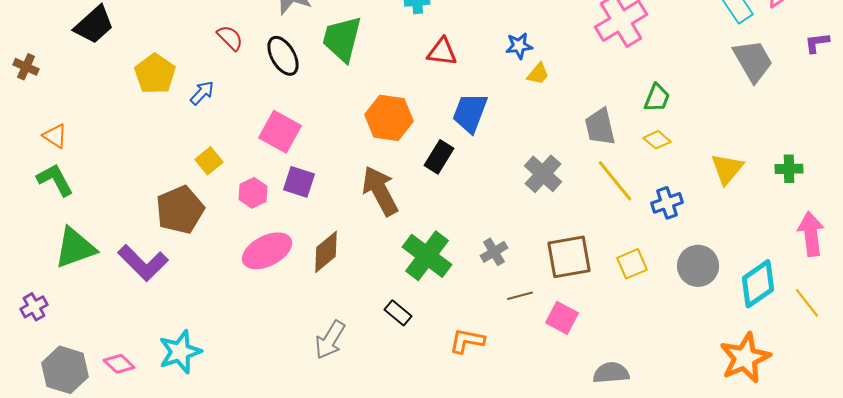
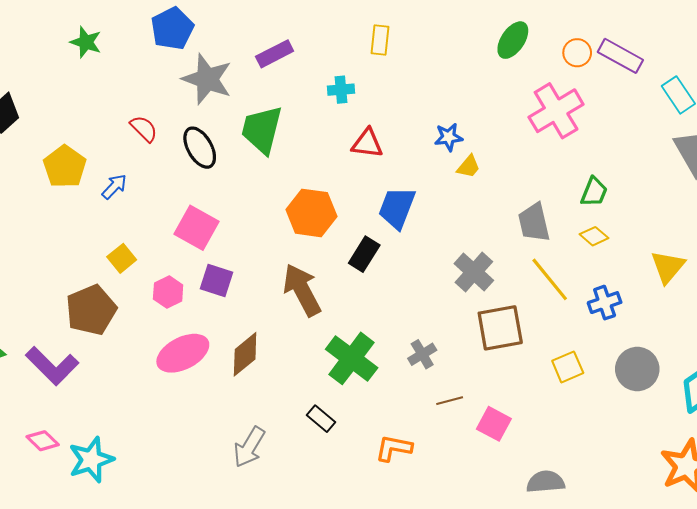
brown square: (569, 257) -> (500, 328), moved
pink diamond: (119, 364) -> (43, 441), moved

